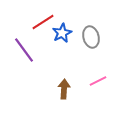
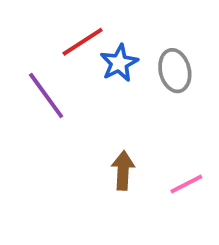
pink line: (98, 81) -> (186, 184), moved

